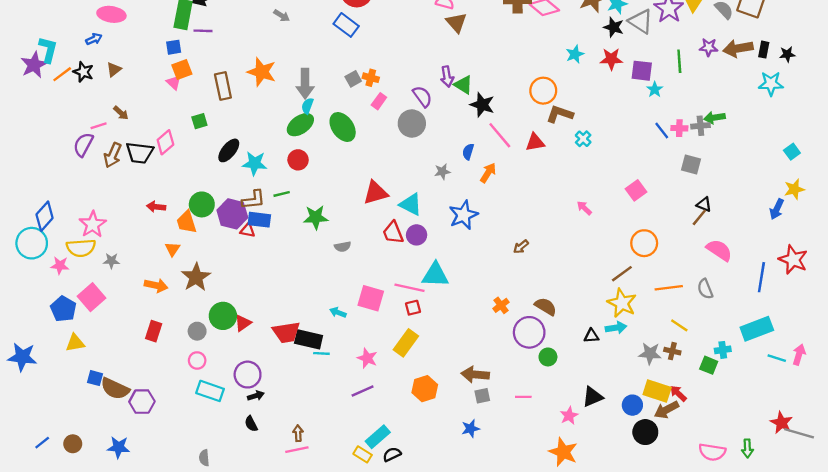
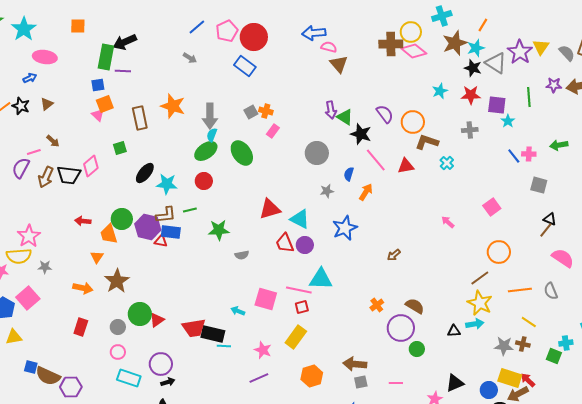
purple semicircle: (422, 96) -> (385, 114), moved
gray circle: (412, 123) -> (317, 153), moved
gray cross: (700, 126) -> (470, 130), moved

